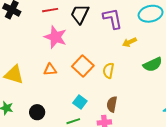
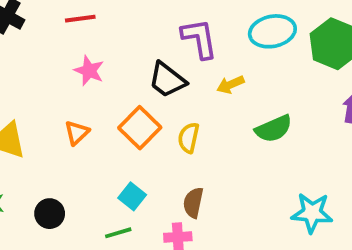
black trapezoid: (80, 14) -> (167, 80), moved, turned -80
pink star: (55, 37) -> (89, 71), size x0.7
orange triangle: (50, 70) -> (77, 133), turned -40

